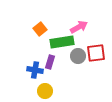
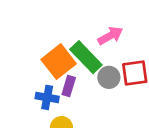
orange square: (40, 29) -> (59, 62), moved, size x1.6
green rectangle: (62, 42) -> (86, 57), turned 55

